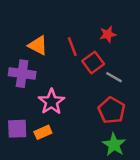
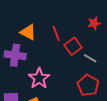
red star: (108, 34) -> (94, 23), moved

